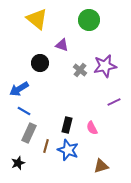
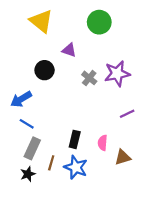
pink semicircle: (92, 128) -> (103, 143), turned 32
black star: (18, 163) -> (28, 174), moved
brown triangle: (101, 166) -> (123, 157), moved

